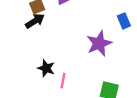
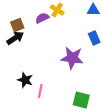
purple star: (99, 43) -> (72, 58), turned 30

